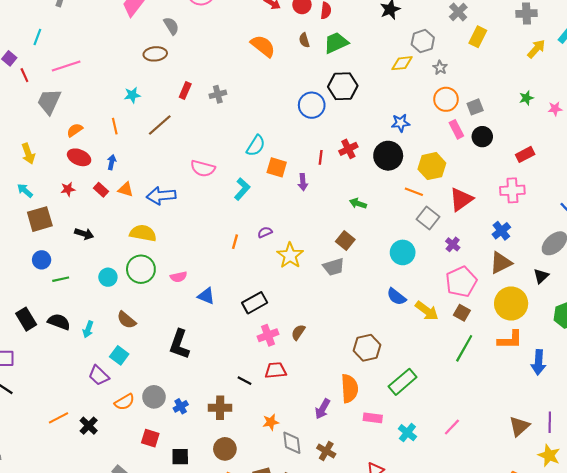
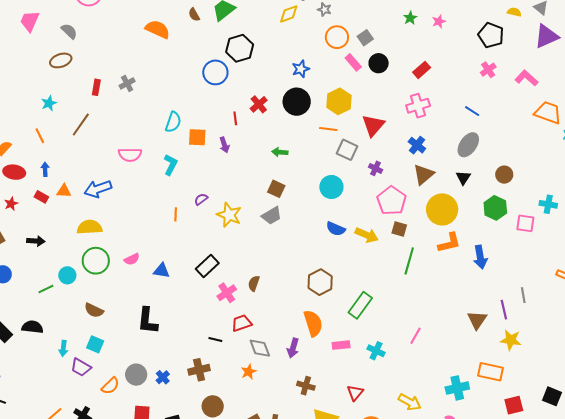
green line: (61, 279) -> (46, 289), moved
cyan arrow: (88, 329) -> (63, 348), moved
gray diamond: (292, 443) -> (260, 348), moved

